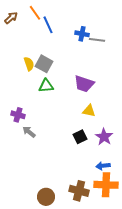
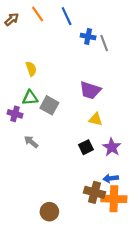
blue line: (48, 25) -> (67, 16), moved
gray line: (97, 40) -> (104, 43), turned 63
gray square: (44, 64) -> (49, 105), moved
green triangle: (46, 86) -> (30, 98), moved
purple cross: (18, 115) -> (15, 114), moved
brown cross: (79, 191) -> (95, 192), moved

